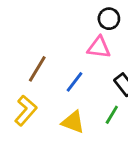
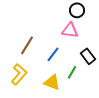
green line: (112, 115) -> (72, 72), moved

